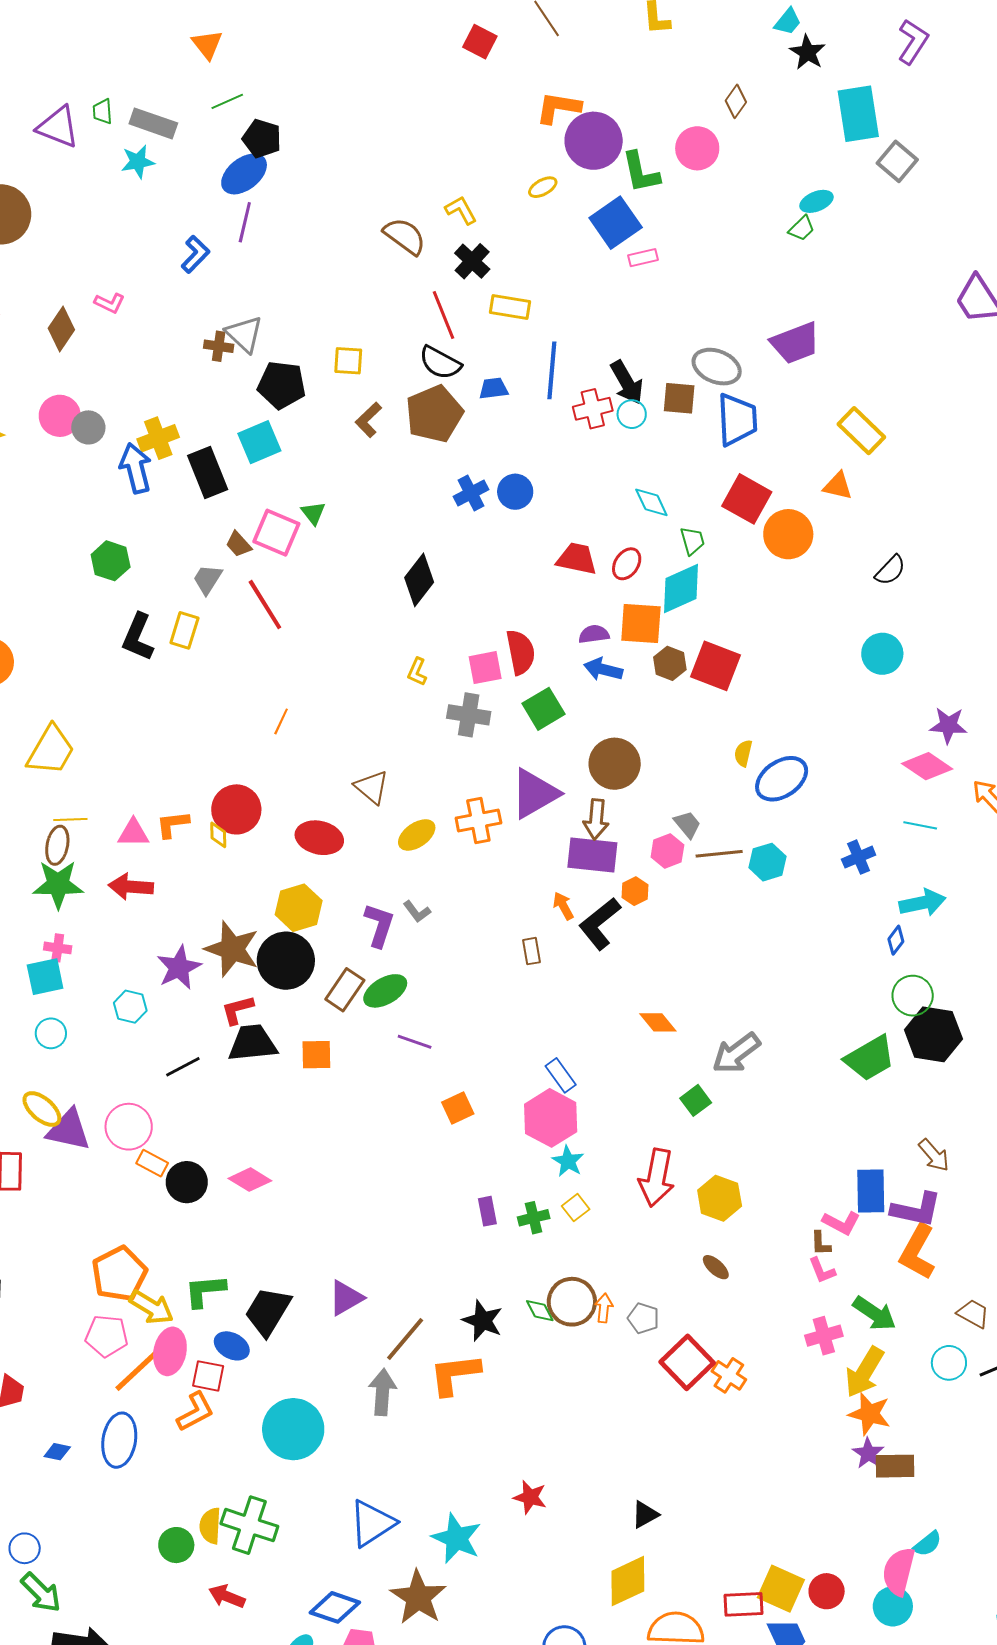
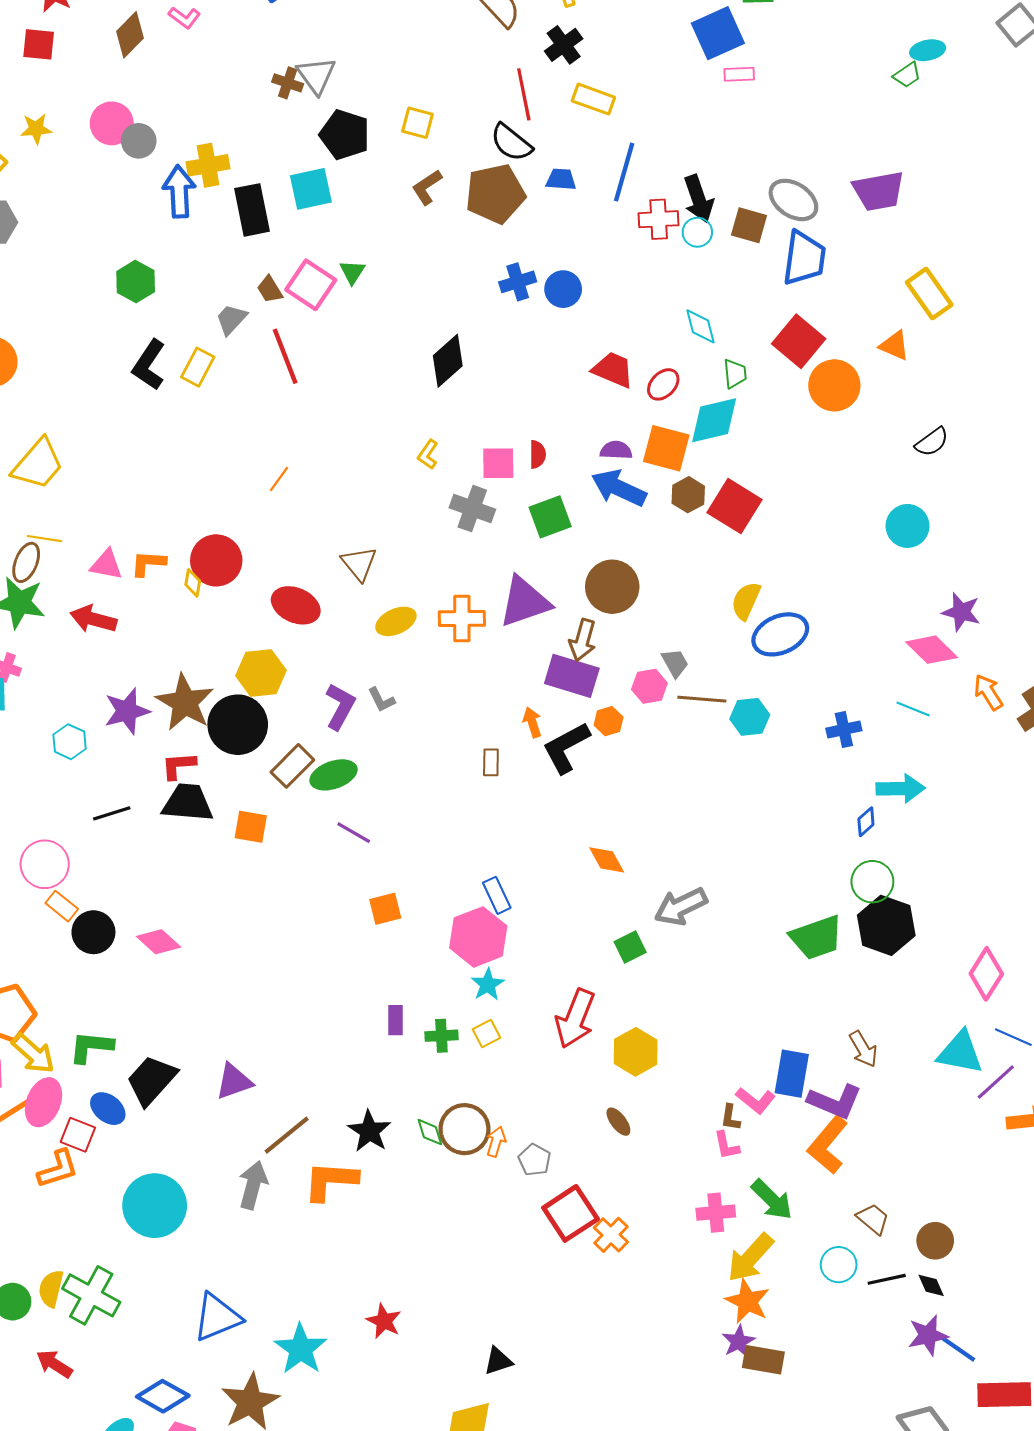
red semicircle: (520, 652) -> (537, 454), size x0.6
blue arrow: (603, 669) -> (619, 488), size x1.4
yellow semicircle: (743, 753) -> (746, 601), size x1.4

